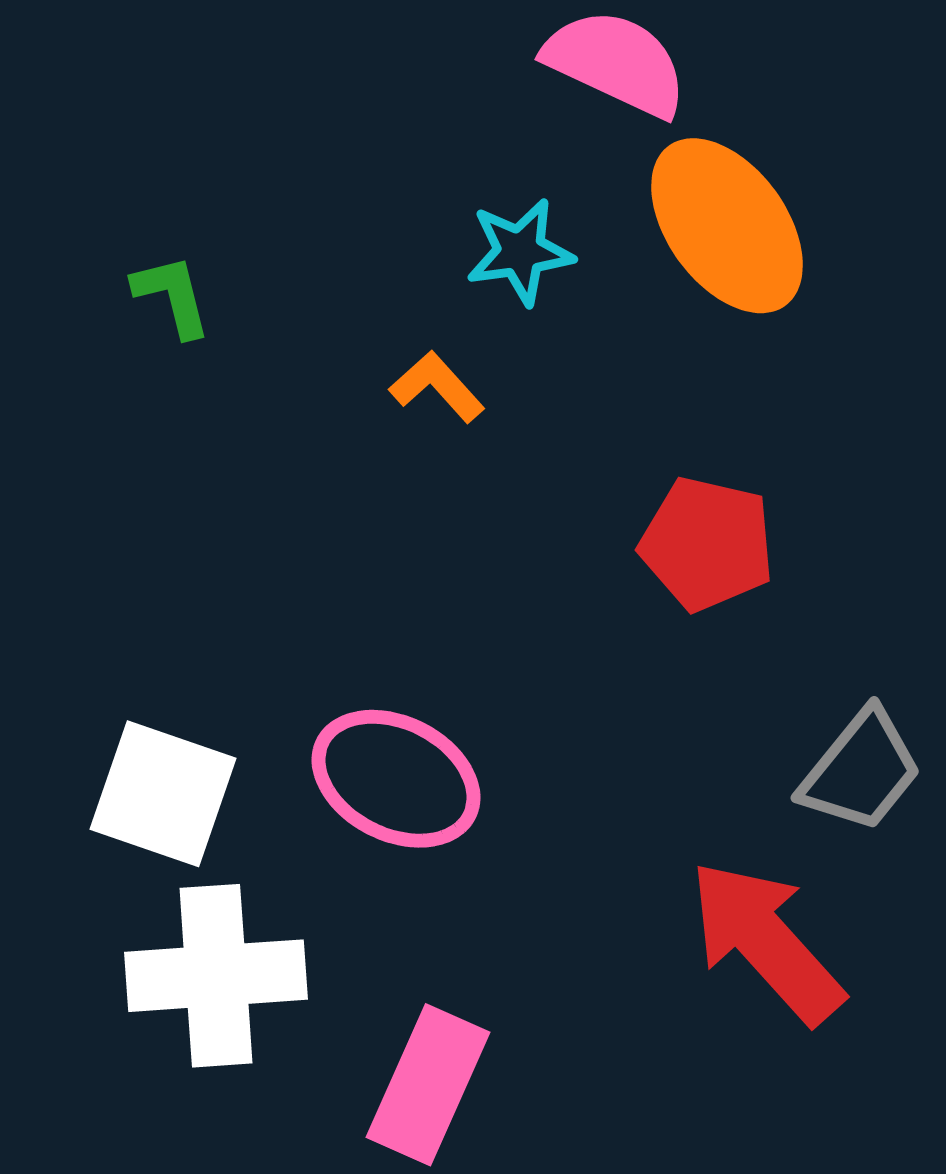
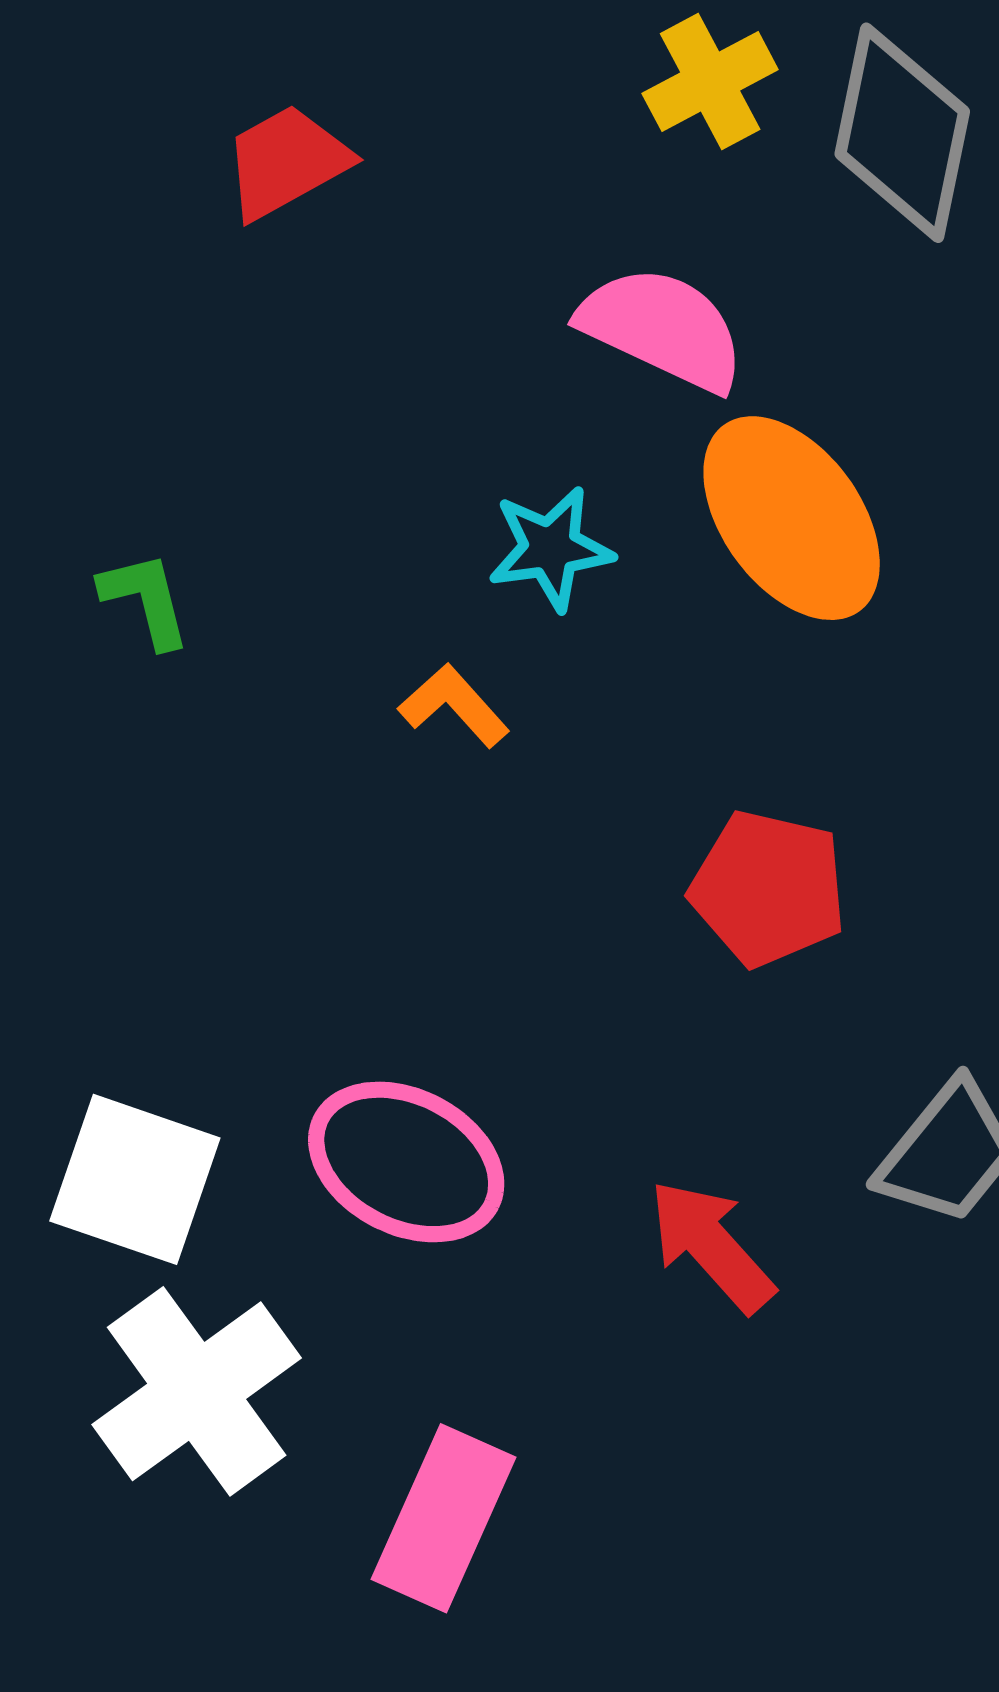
red arrow: (766, 942) -> (711, 1246), moved, size x0.7
white cross: (216, 976) -> (197, 1391), turned -32

